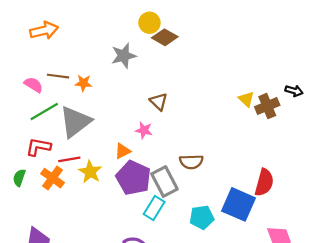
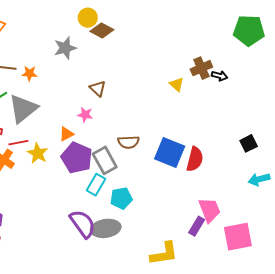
brown cross: (267, 106) -> (201, 68), moved
blue square: (238, 204) -> (170, 153), moved
cyan pentagon: (202, 217) -> (121, 198), moved

